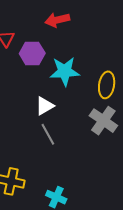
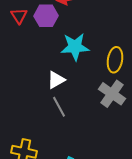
purple hexagon: (32, 53) -> (46, 16), moved

